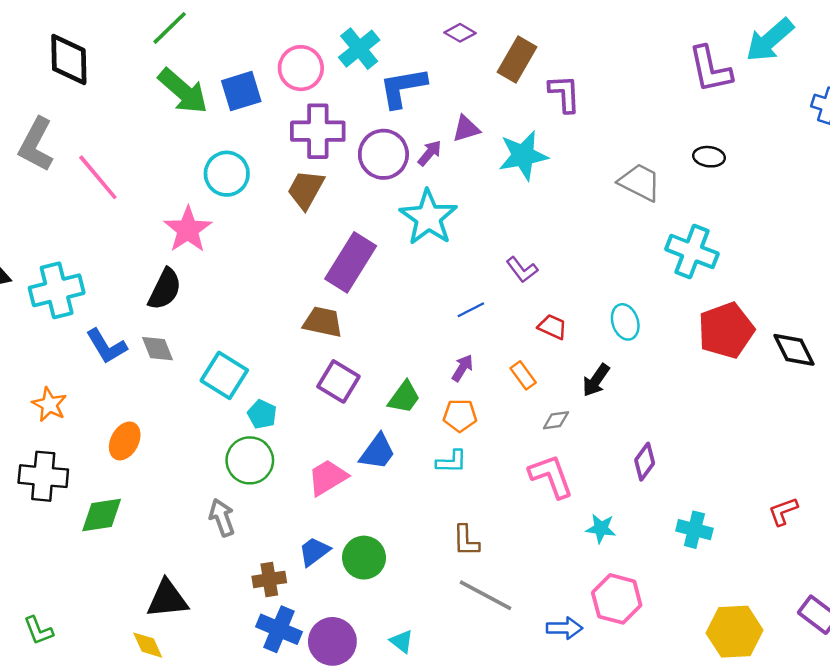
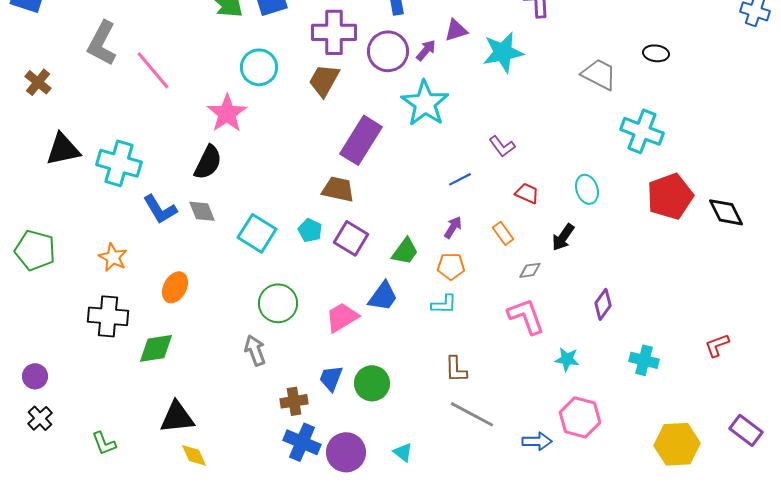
cyan cross: (57, 290) -> (119, 163), turned 30
cyan pentagon: (262, 414) -> (310, 230), moved
blue trapezoid: (314, 552) -> (331, 378), turned -32
black triangle: (167, 599) -> (177, 417), moved

